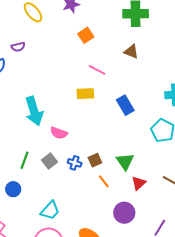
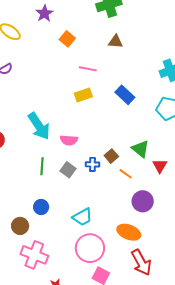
green line: (24, 160) -> (42, 166), moved
cyan trapezoid: (50, 210) -> (82, 217), turned 35
purple circle: (124, 213) -> (143, 201), moved

